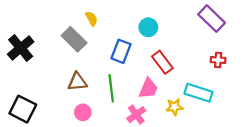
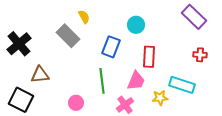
red rectangle: (162, 62) -> (149, 57), turned 40
brown triangle: (77, 82) -> (40, 75), moved

